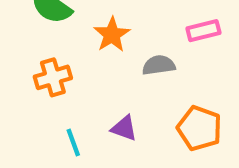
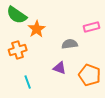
orange star: (112, 35) -> (37, 29), moved
purple triangle: (124, 128) -> (60, 68), moved

